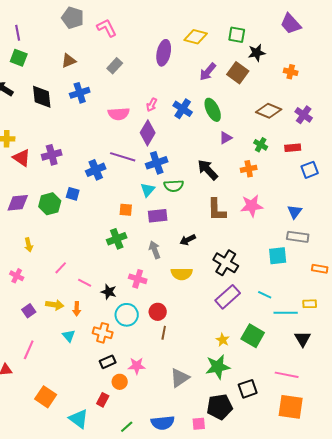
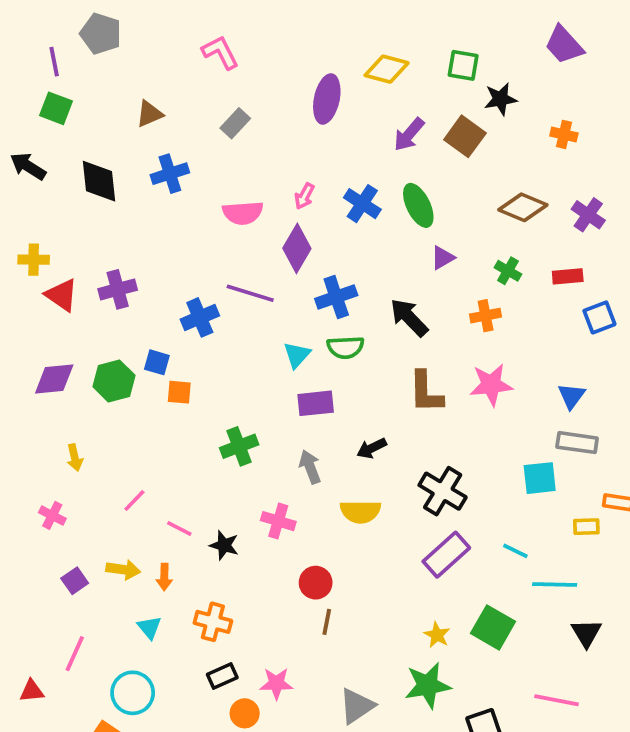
gray pentagon: (73, 18) -> (101, 34), moved
blue cross: (157, 163) -> (336, 297), moved
orange square: (126, 210) -> (179, 392), moved
yellow rectangle: (310, 304) -> (586, 527), moved
cyan circle: (127, 315) -> (133, 693), moved

